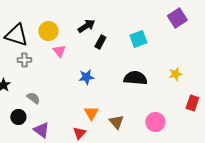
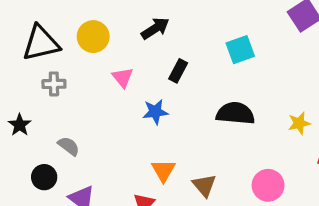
black triangle: (16, 35) -> (41, 43), turned -30
black rectangle: (100, 42) -> (178, 71), moved
pink triangle: (59, 51) -> (123, 77), moved
yellow star: (175, 74) -> (299, 123), moved

